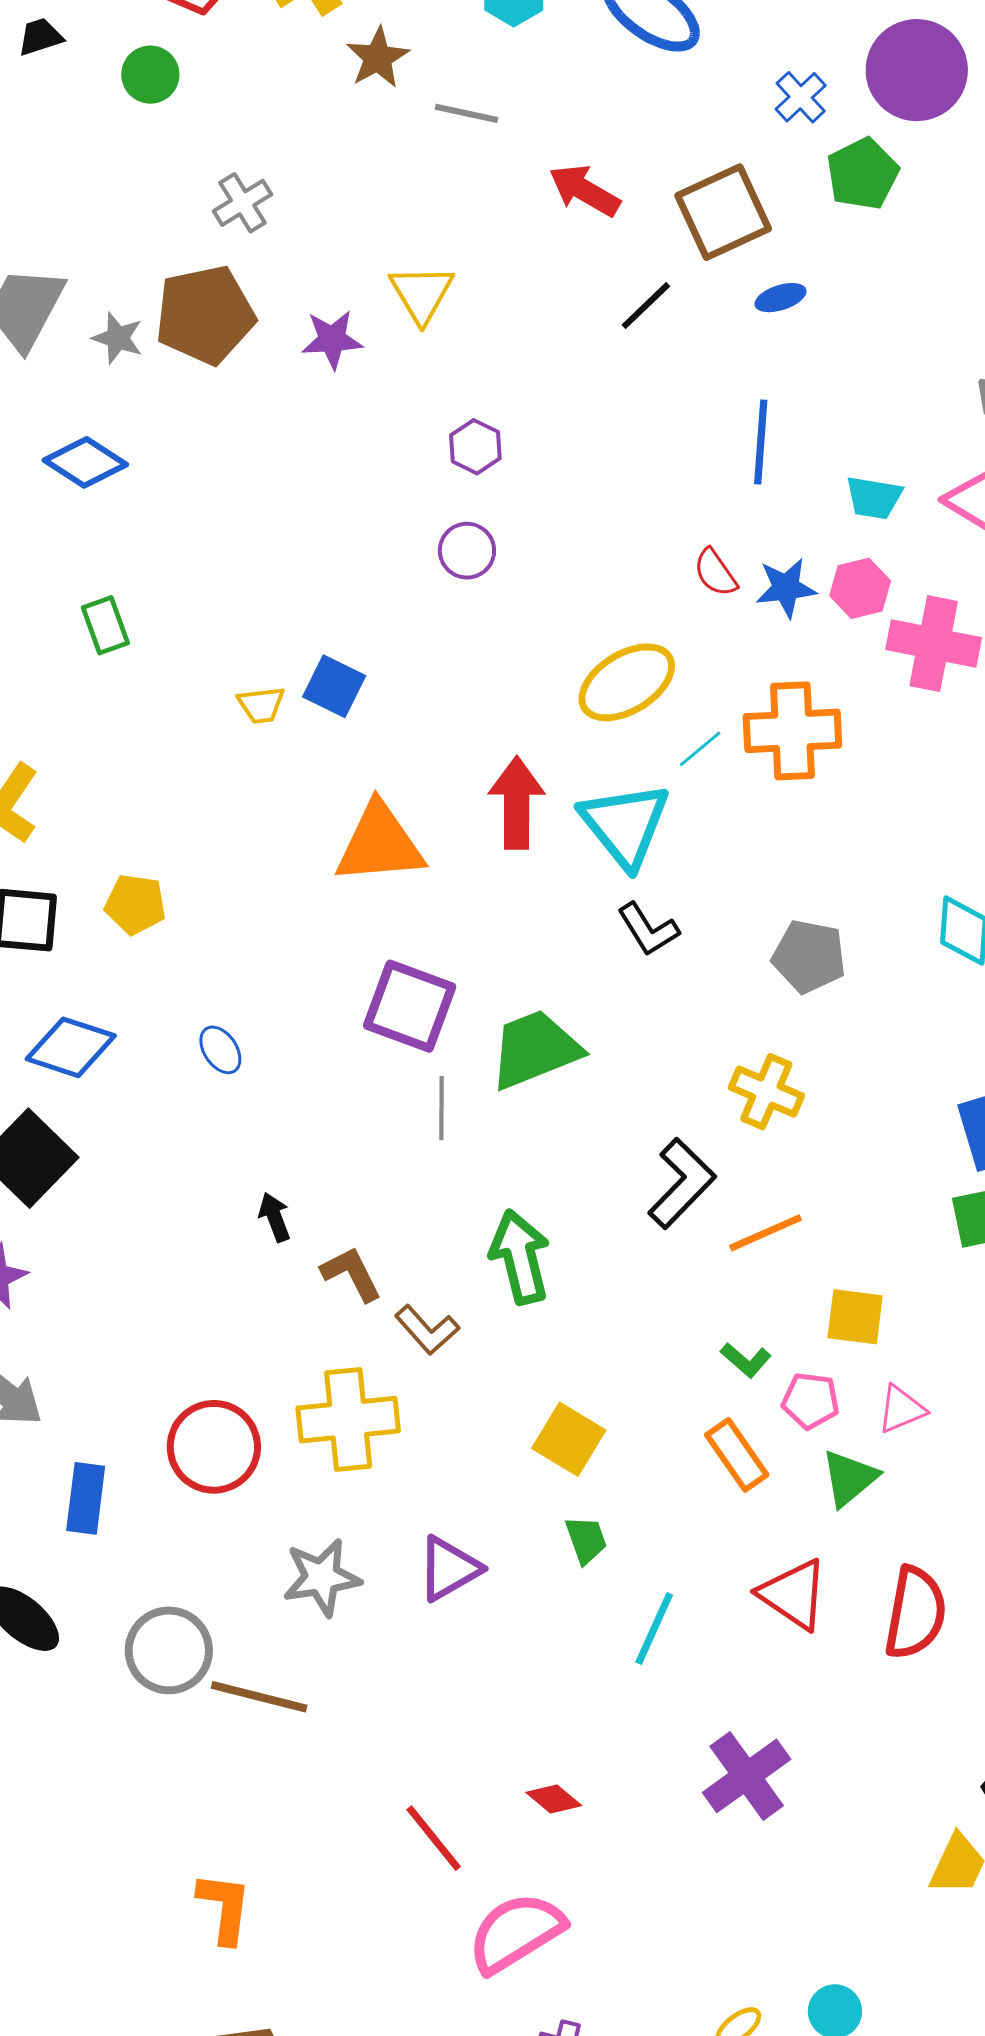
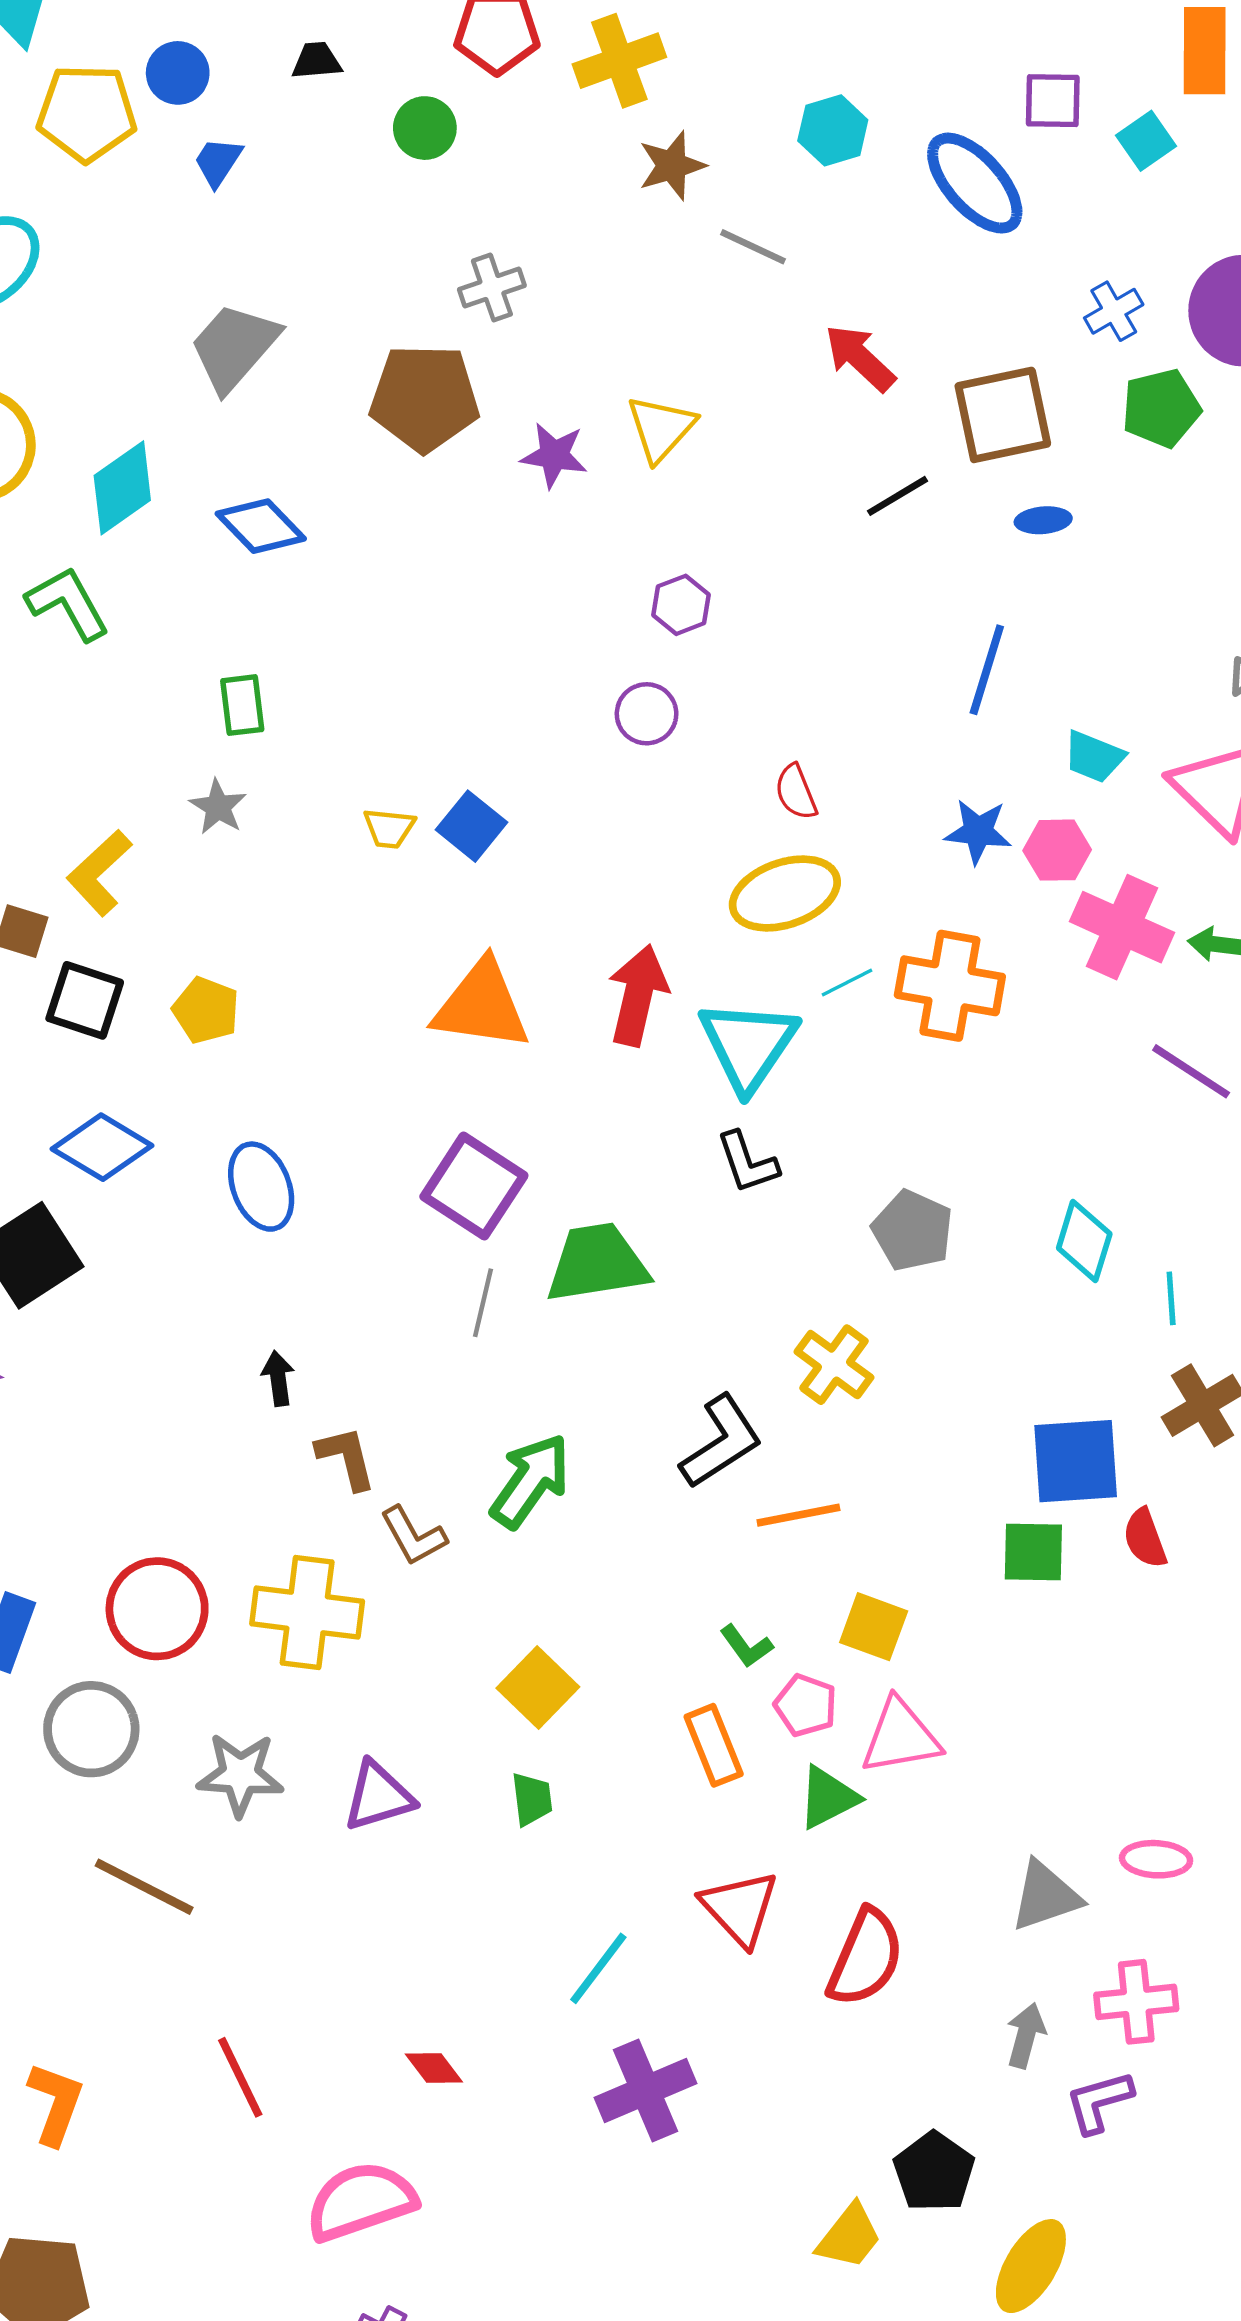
gray star: (118, 338) -> (218, 807), moved
red semicircle: (715, 573) -> (796, 792), moved
blue ellipse: (220, 1050) -> (261, 1187), size x1.6
green arrow: (520, 1257) -> (530, 1481), turned 36
pink triangle: (901, 1409) -> (900, 1737), size x1.5
cyan line: (654, 1629) -> (598, 1968), moved
gray circle: (169, 1650) -> (91, 1729), moved
red line: (434, 1838) -> (240, 2077), moved

